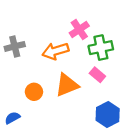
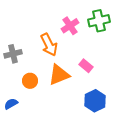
gray cross: (15, 46) -> (13, 54), moved
green cross: (101, 48) -> (99, 21), moved
orange arrow: (56, 51) -> (49, 45), turned -100

